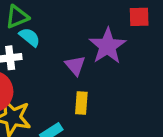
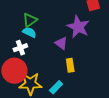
green triangle: (17, 17) -> (30, 20), moved

